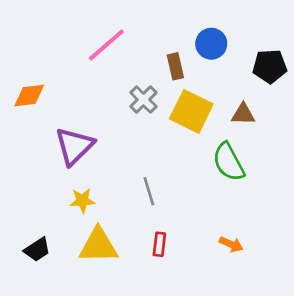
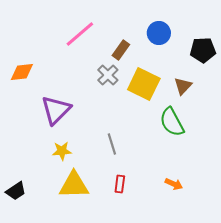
brown rectangle: (175, 66) -> (121, 50), moved, turned 48
brown triangle: (243, 114) -> (183, 86), turned -48
black trapezoid: (37, 250) -> (16, 191), moved

